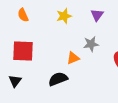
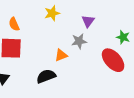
orange semicircle: (23, 15) -> (14, 24), moved
purple triangle: (97, 15) -> (88, 21), moved

